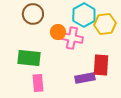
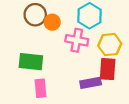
yellow hexagon: (105, 24) -> (110, 45), moved
orange circle: (58, 32) -> (52, 22), moved

